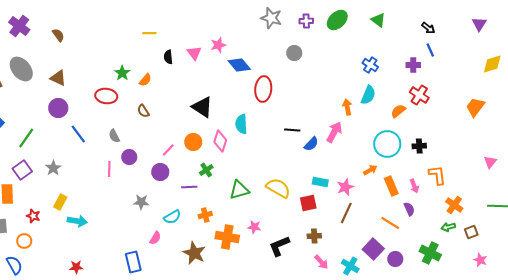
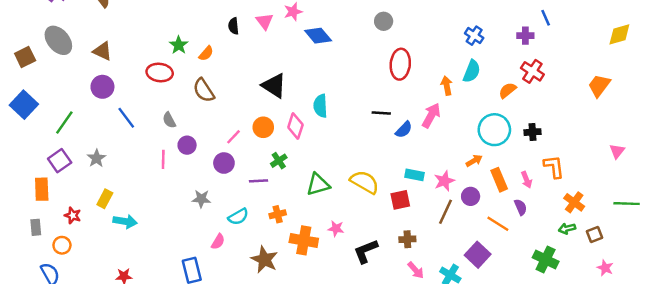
red ellipse: (263, 89) -> (400, 64), moved
brown semicircle: (143, 111) -> (204, 90), size x1.5
purple circle: (395, 259) -> (471, 196), moved

